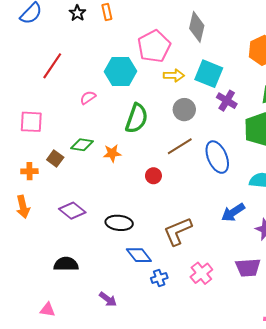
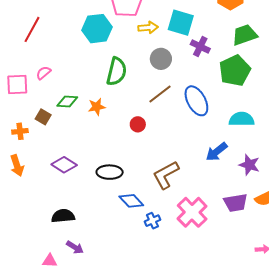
pink semicircle: (88, 98) -> (44, 73), moved
pink cross: (201, 273) -> (192, 212), size x1.4
purple arrow: (108, 299) -> (75, 247), moved

